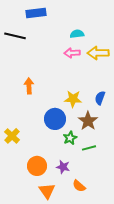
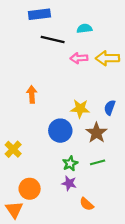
cyan semicircle: (77, 34) -> (84, 29), moved
black line: (15, 36) -> (53, 40), moved
green star: (70, 138) -> (70, 163), moved
orange circle: (37, 166) -> (30, 189), moved
orange triangle: (47, 191) -> (14, 210), moved

